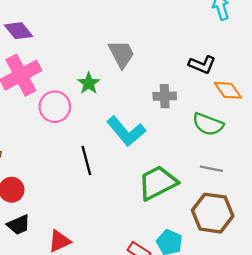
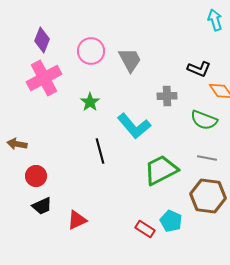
purple diamond: (19, 31) -> (42, 40), turned 60
green star: (89, 83) -> (90, 102), moved
pink circle: (55, 107) -> (91, 51), moved

